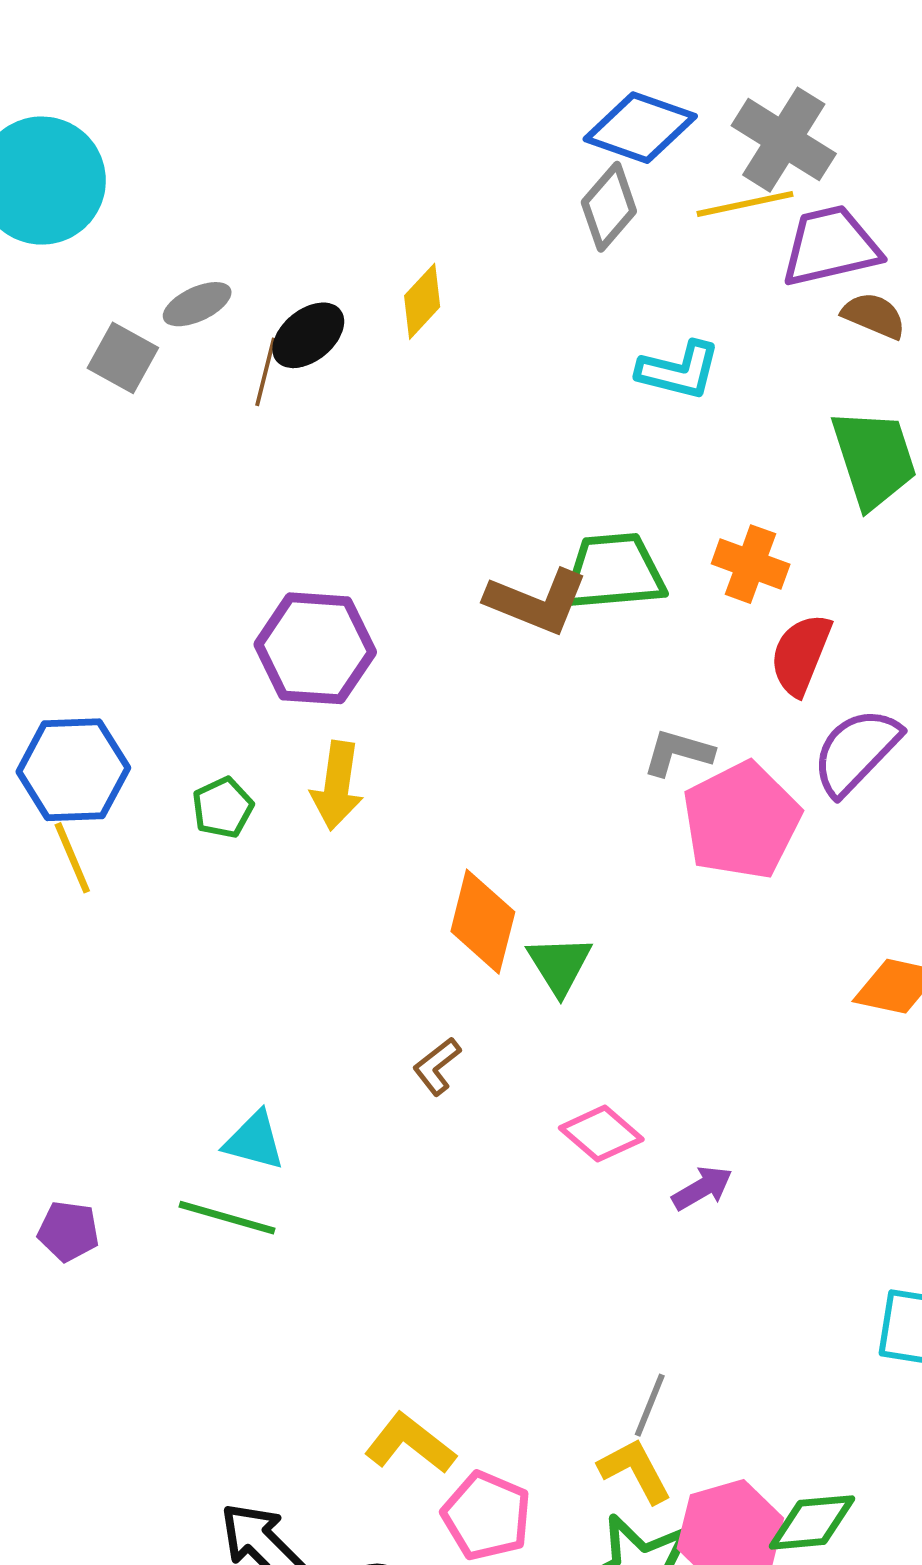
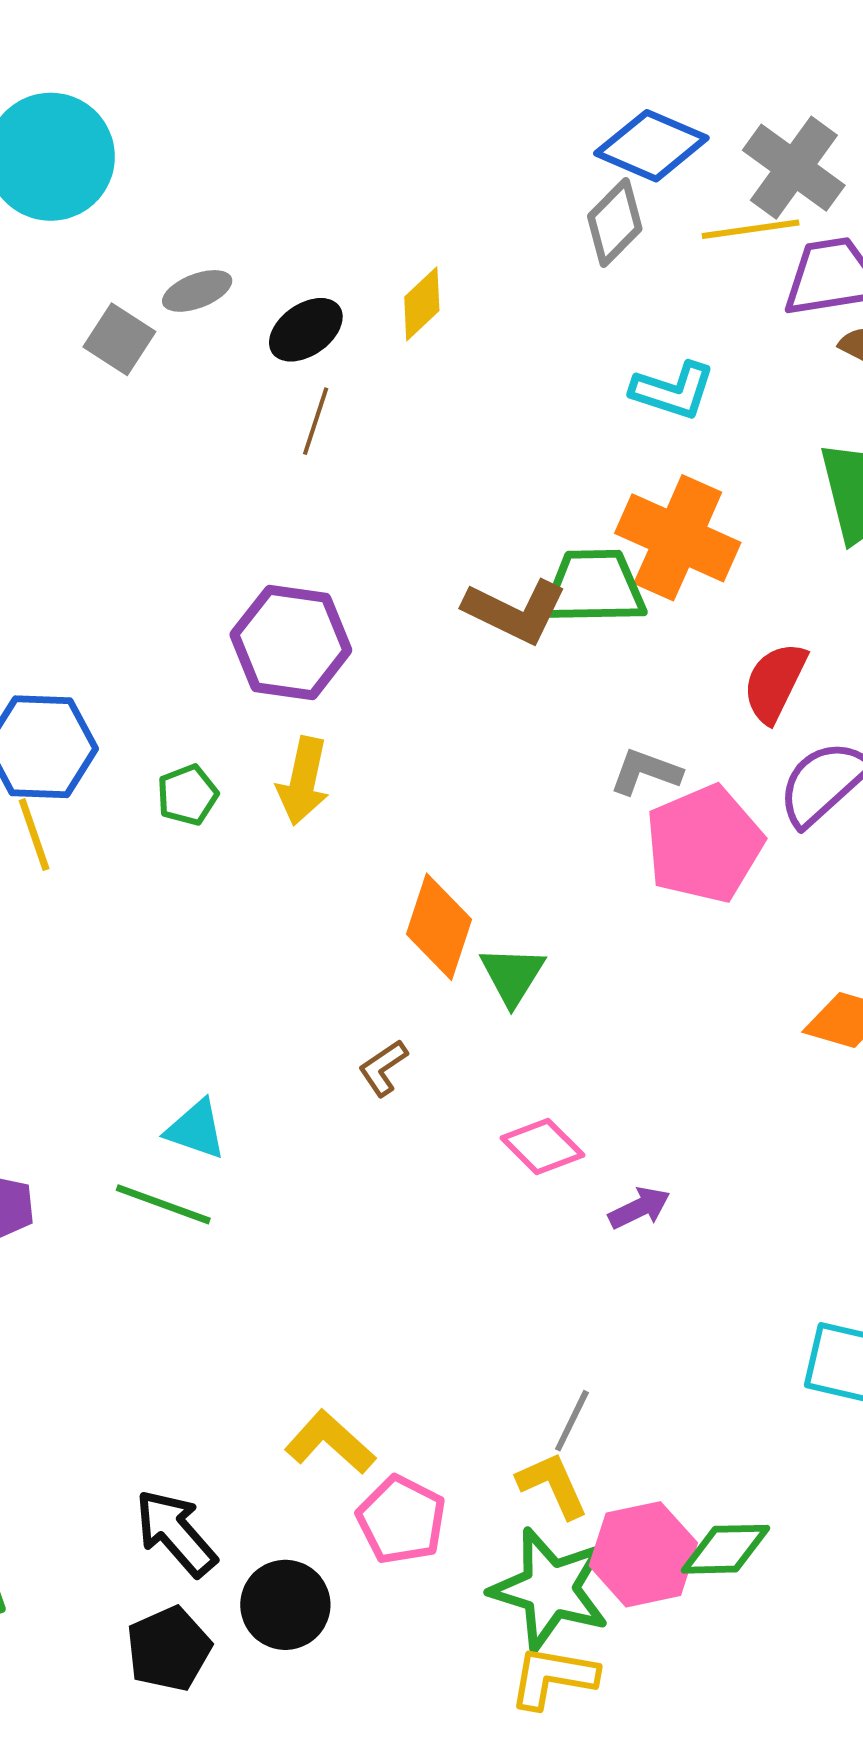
brown line: (266, 372) -> (316, 421), moved
orange cross: (751, 564) -> (678, 538), moved, size x1.6

